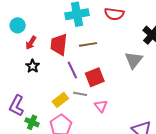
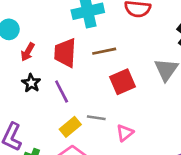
purple line: (72, 70) -> (62, 92), moved
red square: (95, 77) -> (123, 82), moved
pink triangle: (101, 106) -> (125, 133), turned 32

